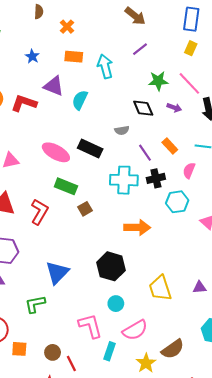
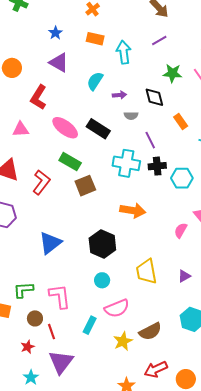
purple triangle: (54, 86) -> (59, 63), moved
red L-shape: (24, 103) -> (39, 97), moved, turned -85
purple arrow: (174, 108) -> (119, 95), moved, turned -32
orange rectangle: (170, 146) -> (181, 122), moved
pink semicircle: (189, 171) -> (181, 230), moved
cyan hexagon: (177, 202) -> (182, 178), moved
brown square: (85, 209) -> (85, 186), size x1.5
purple triangle: (199, 287) -> (184, 276), turned -32
green L-shape: (35, 304) -> (23, 290), moved
pink L-shape: (90, 326) -> (60, 296), moved

